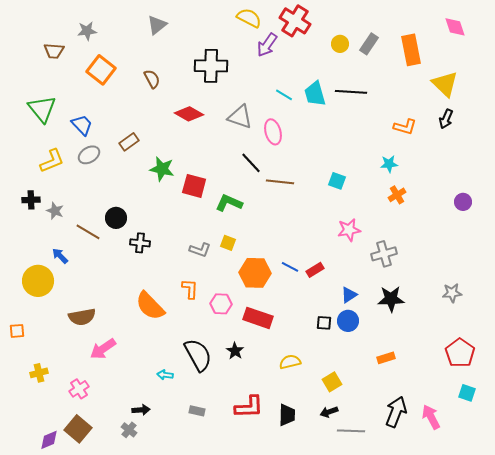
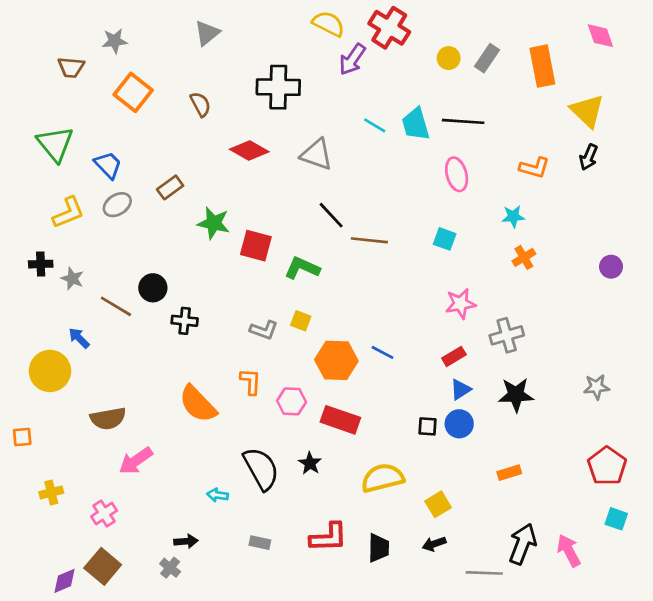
pink ellipse: (273, 132) -> (457, 174), moved
red rectangle: (315, 270) -> (454, 356), moved
yellow semicircle: (290, 362) -> (383, 478), size x1.5
gray line: (351, 431) -> (484, 573), moved

